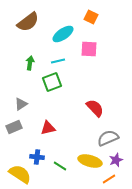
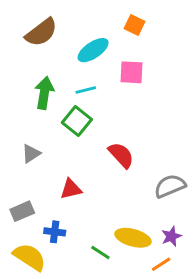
green arrow: (30, 63) -> (44, 93), size x1.5
green square: (52, 82) -> (77, 121), turned -30
red semicircle: (95, 108) -> (121, 155), moved
gray rectangle: (14, 127) -> (22, 211), moved
gray semicircle: (108, 138) -> (170, 186), moved
green line: (60, 166) -> (100, 253), moved

